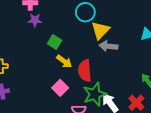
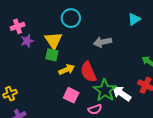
yellow triangle: (100, 30) -> (53, 40), moved
yellow arrow: (64, 61) -> (67, 70), turned -42

